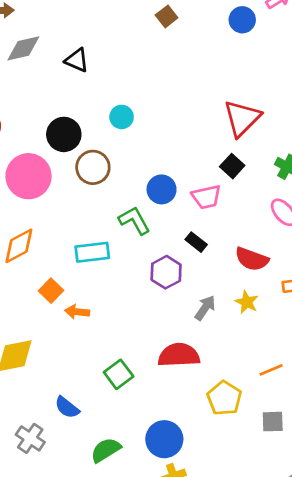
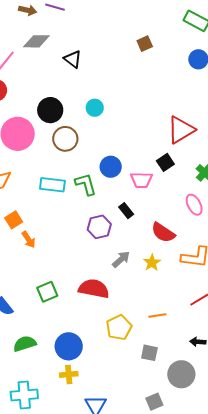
cyan rectangle: (92, 252) -> (52, 185), moved
orange arrow: (77, 312) -> (29, 240), turned -144

